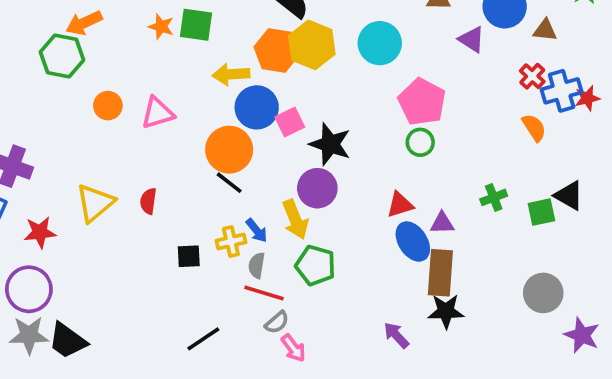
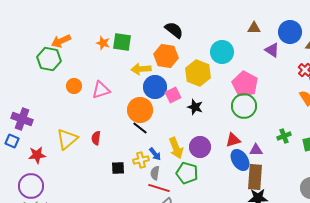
yellow hexagon: (312, 45) -> (198, 73), moved
green circle: (420, 142) -> (244, 106), size x1.6
black star: (330, 144) -> (195, 107), size x0.7
purple circle: (317, 188) -> (200, 147), moved

